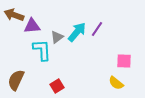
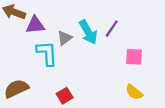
cyan arrow: (77, 32) -> (88, 32), turned 110
pink square: (124, 61) -> (134, 57), moved
brown semicircle: (16, 80) -> (16, 89), turned 40

